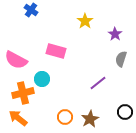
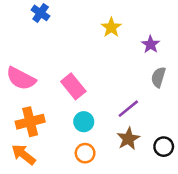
pink rectangle: (56, 51) -> (73, 86), moved, turned 36
cyan circle: (42, 79) -> (84, 122), moved
brown star: (90, 119) -> (128, 139), moved

